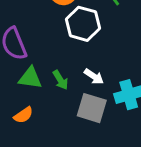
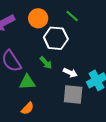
green arrow: (60, 80) -> (46, 63), moved

